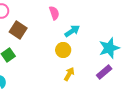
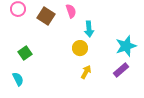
brown square: (18, 30) -> (46, 16), moved
cyan arrow: (72, 31) -> (89, 29), turned 119

